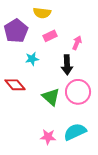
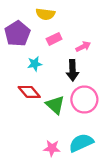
pink arrow: (77, 43) -> (83, 47), turned 40
red diamond: (15, 85) -> (29, 92), moved

